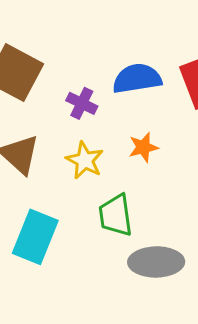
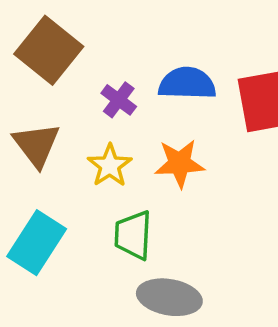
orange star: (143, 147) -> (179, 163), size x1.4

